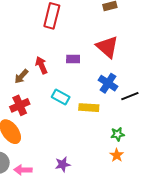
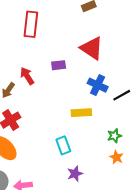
cyan rectangle: (61, 97) -> (63, 145), moved, turned 48
purple star: (63, 164) -> (75, 174), moved

